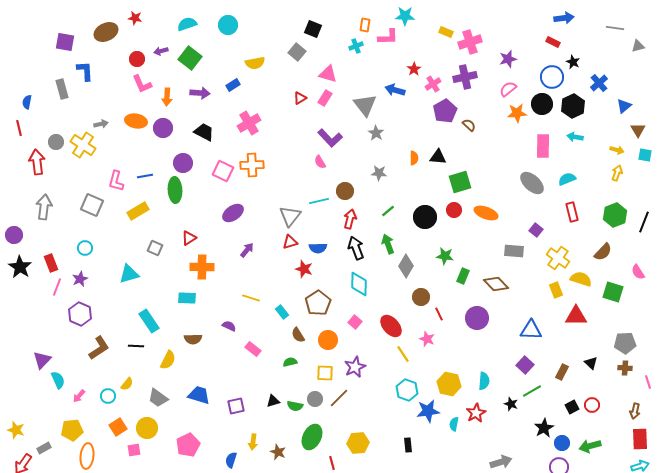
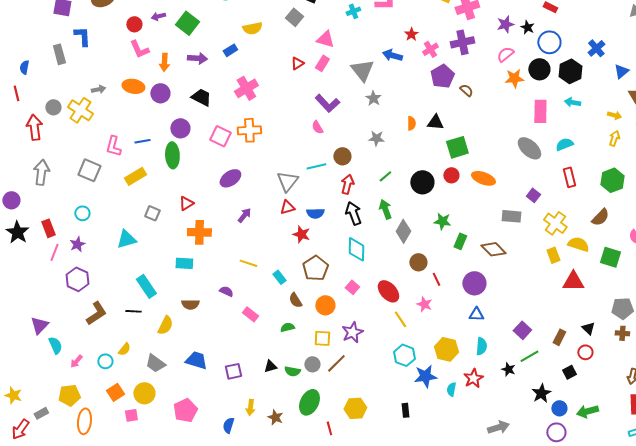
black star: (573, 62) -> (527, 27), moved
blue triangle: (531, 330) -> (476, 314), moved, size x0.7
red circle: (592, 405) -> (585, 352), moved

